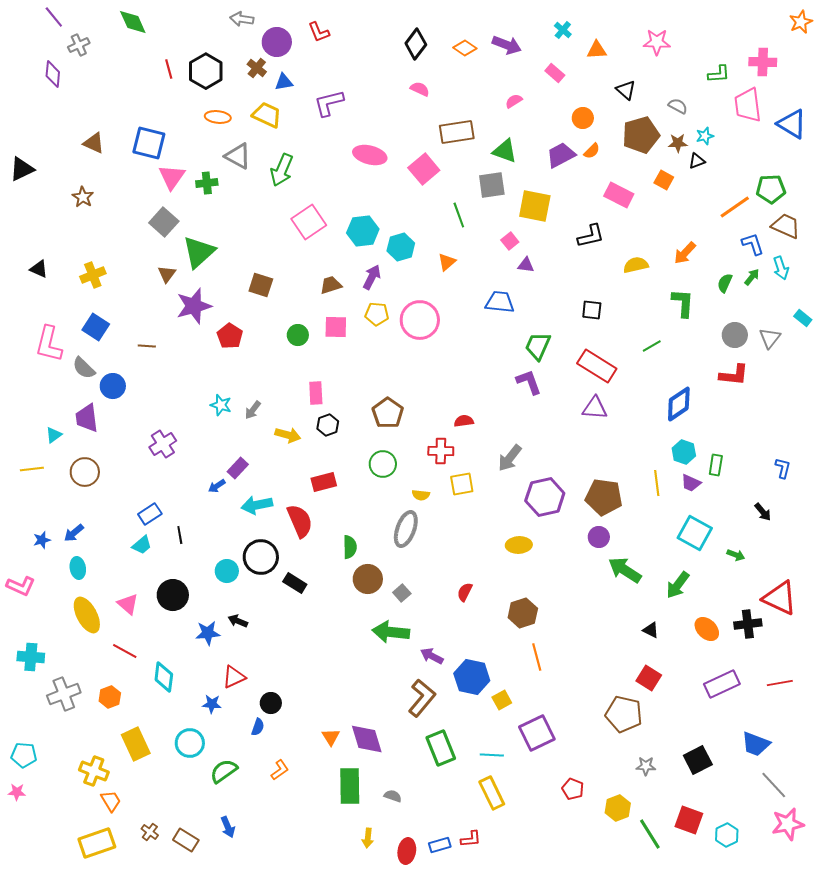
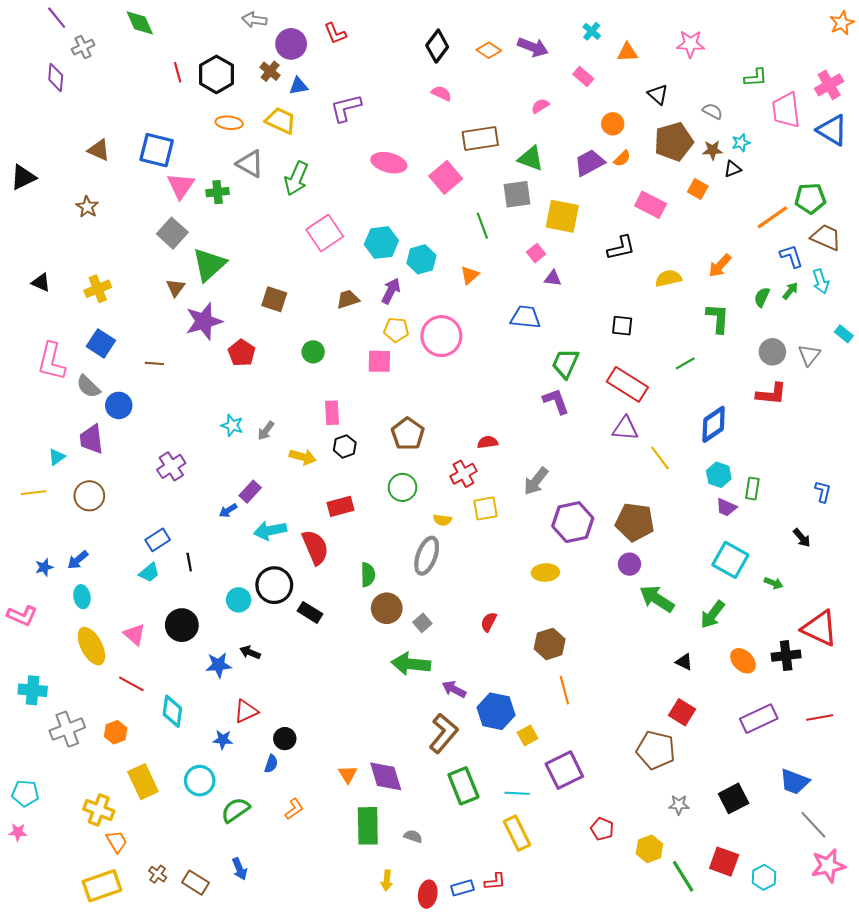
pink cross: (763, 62) -> (829, 85), moved, turned -32
pink square: (336, 327) -> (379, 361), moved
red cross: (441, 451) -> (463, 474), turned -30
yellow line: (657, 483) -> (660, 458), moved, turned -30

